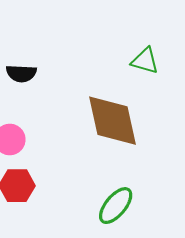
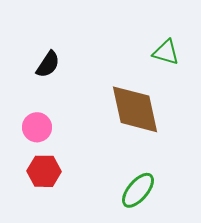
black semicircle: (21, 73) -> (48, 64), turned -60

